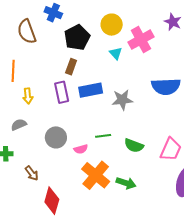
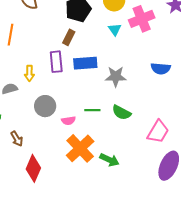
blue semicircle: (166, 86) -> (161, 69), size x0.7
yellow arrow: (28, 96) -> (29, 73), moved
green semicircle: (134, 146) -> (121, 112), moved

